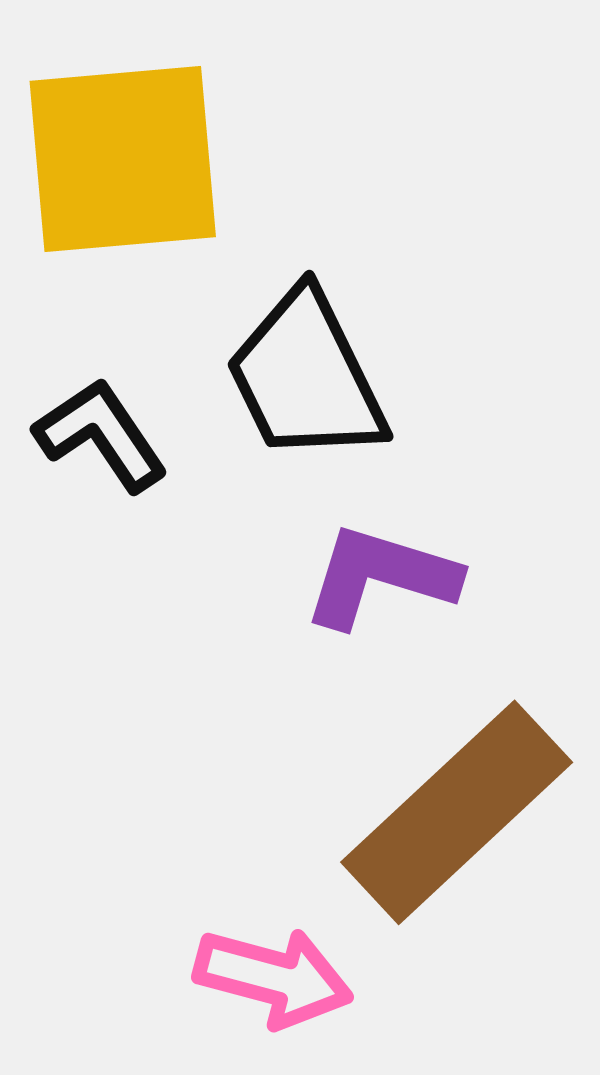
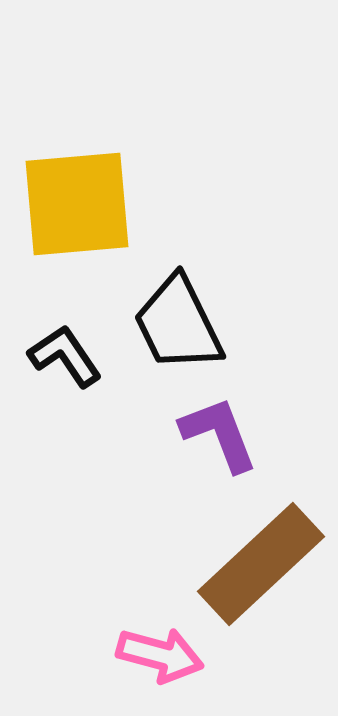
purple L-shape: (380, 576) -> (219, 434), turned 52

